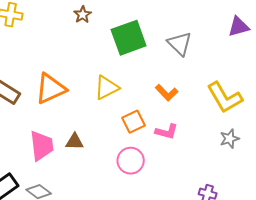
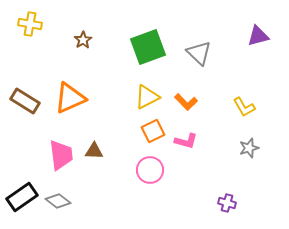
brown star: (83, 15) -> (83, 40), moved
yellow triangle: (107, 88) -> (147, 97), moved
yellow L-shape: (225, 98) -> (244, 107), size x0.6

